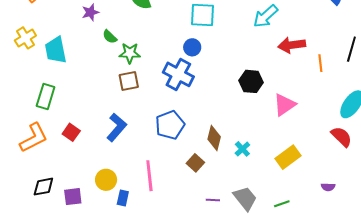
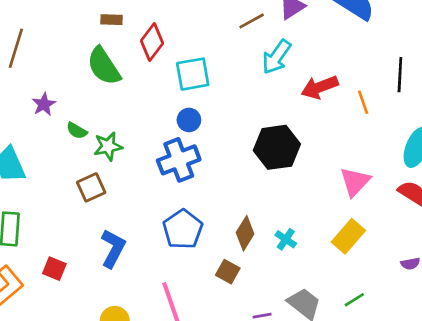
blue cross: (178, 74) -> (179, 160), turned -36
brown square: (129, 81) -> (91, 187), moved
black hexagon: (251, 81) -> (277, 147), size x1.4
pink triangle: (285, 105) -> (355, 182), moved
brown diamond: (214, 138) -> (245, 233), turned 30

